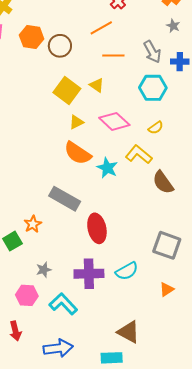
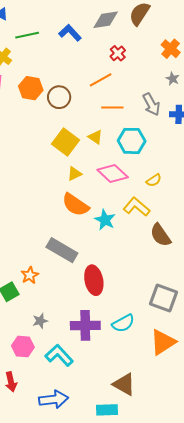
cyan hexagon: (153, 88) -> (132, 141), moved
orange triangle: (167, 289) -> (163, 342), size x1.8

